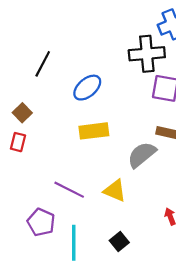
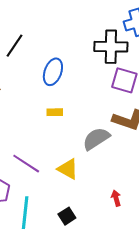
blue ellipse: (87, 88) -> (53, 72), turned -36
yellow rectangle: (94, 131) -> (55, 112), size x0.6

